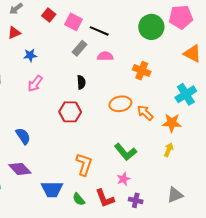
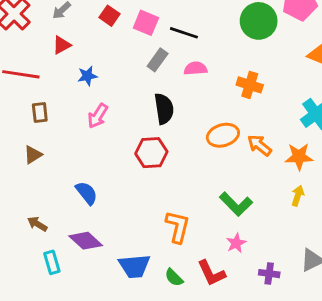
black semicircle: (81, 82) -> (164, 109), size x1.5
purple cross: (136, 200) -> (269, 274), moved

